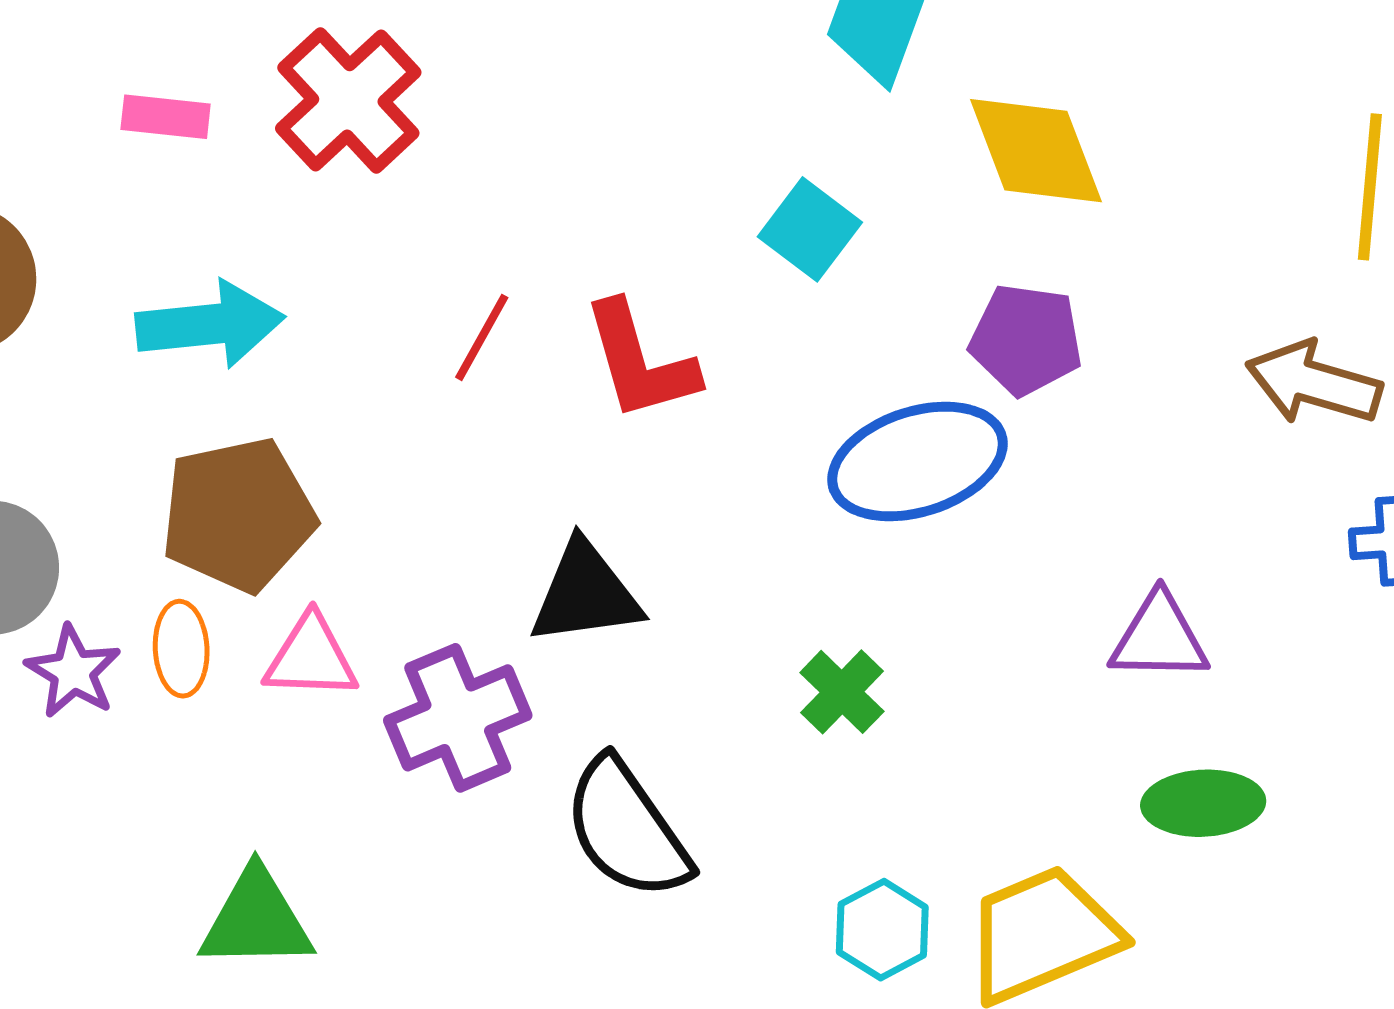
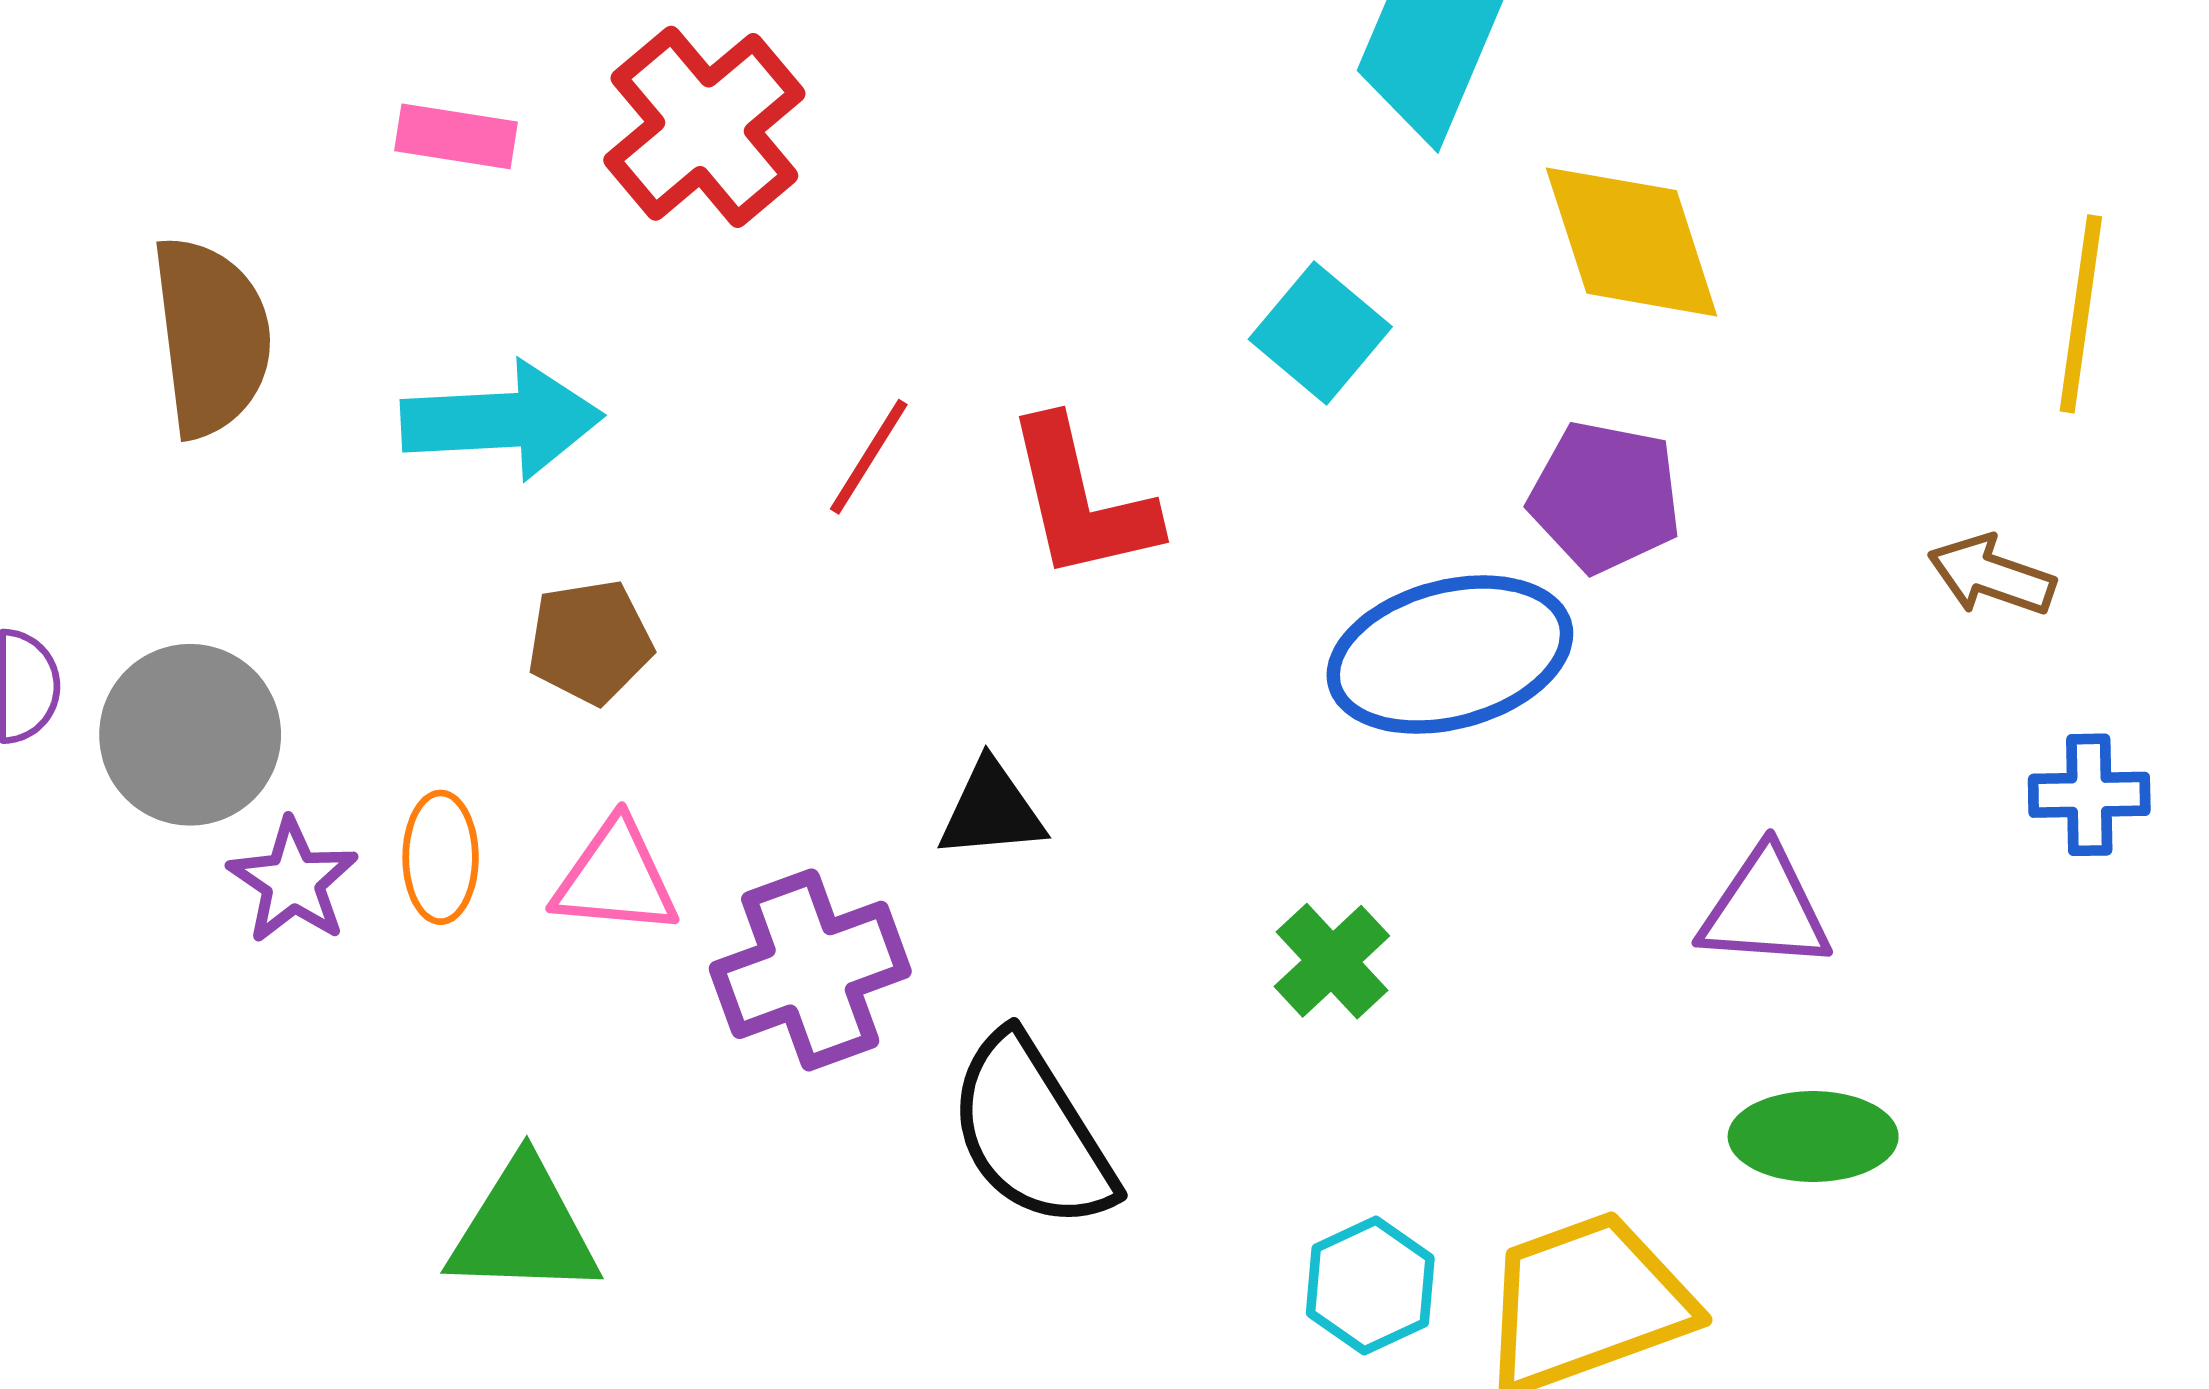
brown arrow: (1314, 383) -> (1991, 575), size x0.7
brown pentagon: (238, 515) -> (590, 642), moved, size x0.6
black triangle: (585, 593) -> (991, 810), size x0.7

